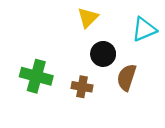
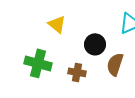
yellow triangle: (88, 18) -> (57, 24), moved, turned -36

